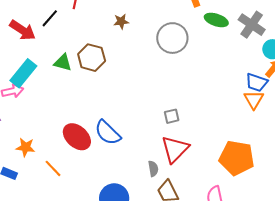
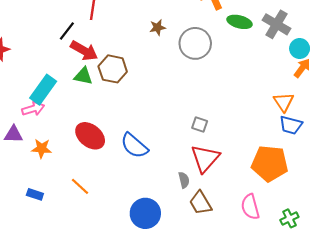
brown star: (121, 21) -> (158, 27), moved
red arrow: (23, 30) -> (84, 51), moved
blue trapezoid: (257, 82) -> (291, 125), moved
gray square: (172, 116) -> (200, 125), turned 35
red ellipse: (77, 137) -> (90, 136), moved
orange star: (25, 147) -> (41, 148), moved

